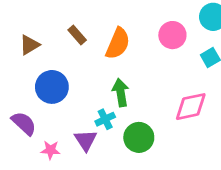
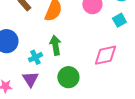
cyan cross: (105, 119) -> (35, 57), moved

